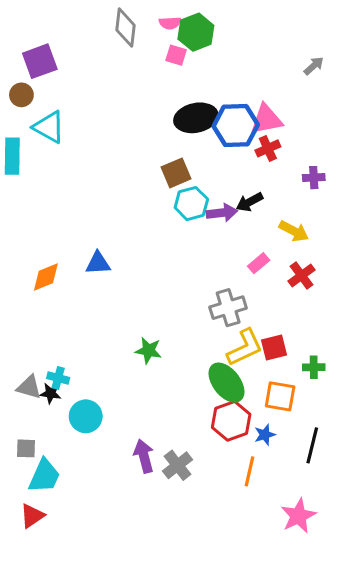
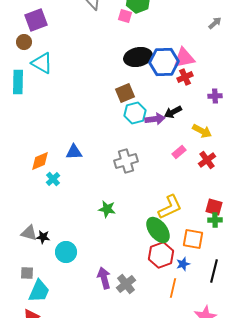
gray cross: (228, 308) -> (126, 161), moved
red square: (274, 347) -> (214, 207), moved, turned 30
cyan cross: (58, 378) -> (53, 179), moved, turned 32

